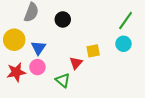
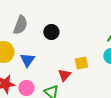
pink circle: (37, 67) -> (26, 88), moved

